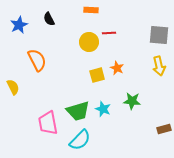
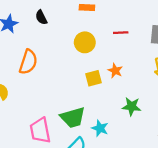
red line: (109, 33) -> (121, 33), moved
orange semicircle: (37, 60) -> (28, 62), turned 45
cyan star: (103, 109) -> (100, 128), moved

